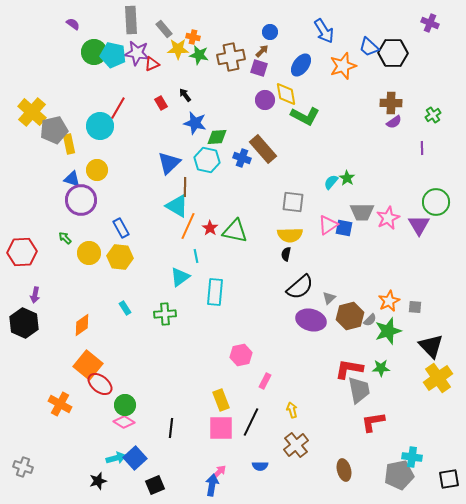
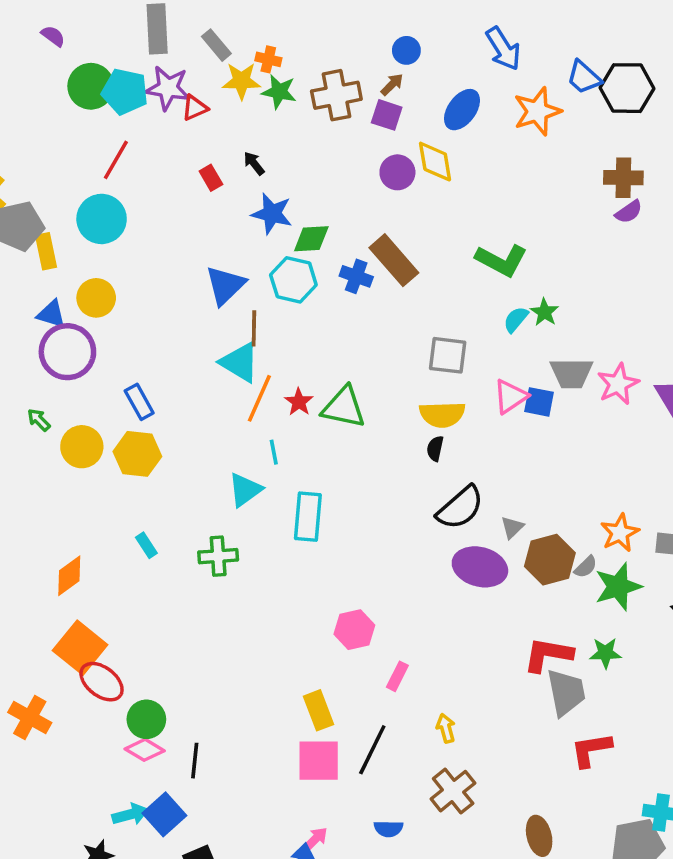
red line: (118, 108) -> (116, 160), moved
green L-shape: (305, 116) -> (501, 260), moved
black line: (171, 428) -> (195, 761), moved

